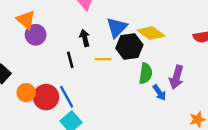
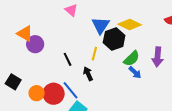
black arrow: (85, 38) -> (88, 74), moved
yellow line: (103, 59) -> (94, 54), turned -64
green semicircle: (146, 73) -> (132, 59), turned 48
blue arrow: (159, 93) -> (135, 72), moved

